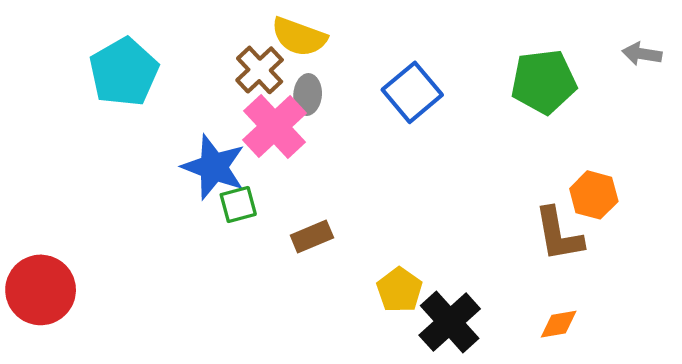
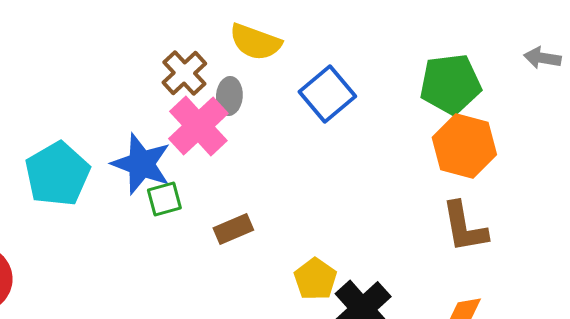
yellow semicircle: (299, 37) -> (255, 42), moved
cyan pentagon: (124, 72) -> (57, 174), moved
orange hexagon: (594, 195) -> (464, 146), moved, size x1.4

